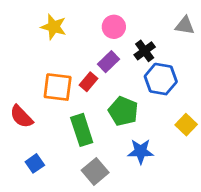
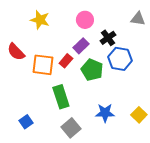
green pentagon: (123, 111) -> (92, 70), moved
red semicircle: (21, 117) -> (16, 52), moved
yellow square: (186, 125) -> (139, 115), moved

